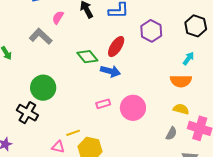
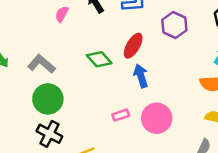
gray L-shape: (41, 36) -> (41, 64), moved
blue arrow: (110, 71) -> (141, 76), moved, turned -120
black cross: (27, 113) -> (49, 134), moved

